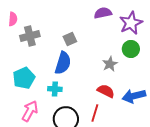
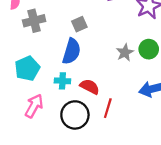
green circle: (131, 49) -> (149, 49), moved
red semicircle: (106, 91) -> (90, 87), moved

